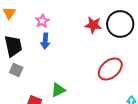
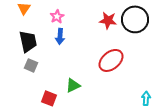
red ellipse: (110, 69) -> (111, 60), moved

